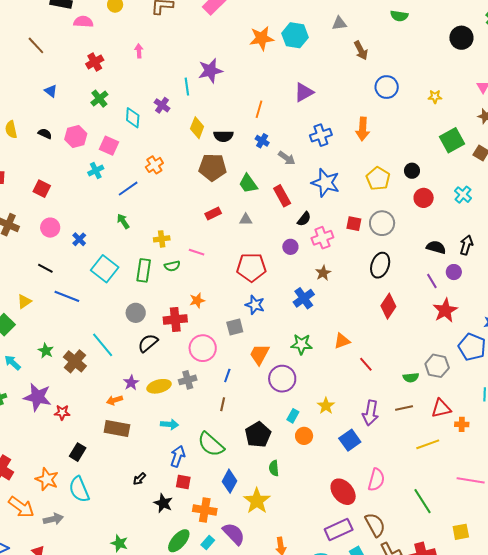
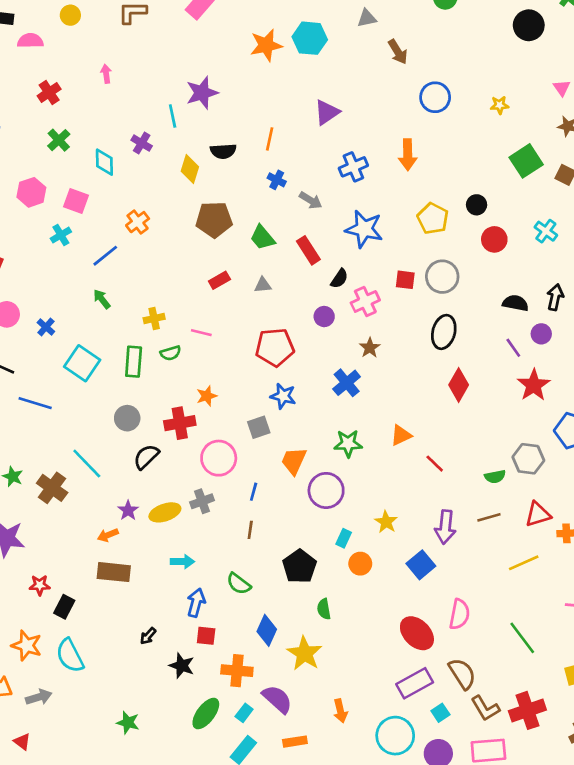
black semicircle: (223, 136) -> (223, 151), moved
red star: (62, 412) -> (40, 585), moved
green semicircle: (211, 444) -> (239, 584), size x0.7

